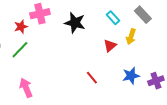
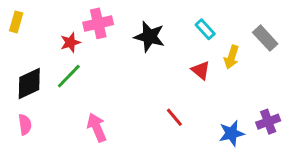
gray rectangle: (143, 15) -> (265, 38), moved
red triangle: (110, 46) -> (201, 70), turned -40
blue star: (131, 76) -> (232, 133), moved
pink arrow: (26, 88) -> (97, 127), moved

